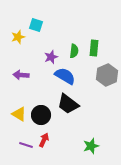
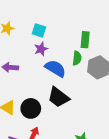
cyan square: (36, 25) -> (39, 30), moved
green semicircle: (74, 51) -> (77, 58), moved

